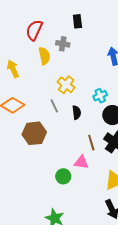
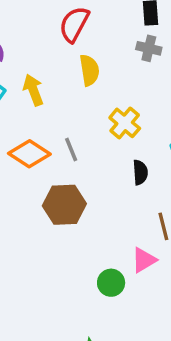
gray cross: (63, 44) -> (149, 48), moved
gray line: (54, 106) -> (71, 150), moved
pink triangle: (81, 162) -> (144, 260), turned -42

